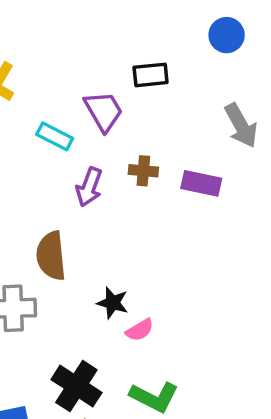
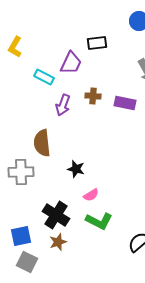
purple trapezoid: (104, 111) -> (71, 63), turned 55
pink semicircle: (140, 330) -> (91, 195), moved

